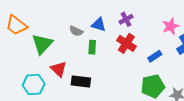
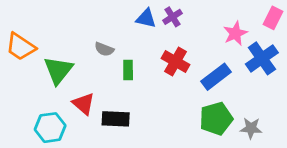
purple cross: (126, 19) -> (172, 17), moved
blue triangle: (99, 25) -> (146, 18), moved
blue rectangle: (155, 56) -> (216, 77), size x1.5

